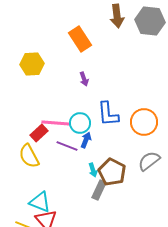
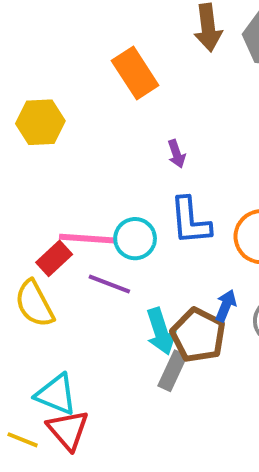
purple arrow: (84, 79) -> (176, 154), moved
blue arrow: (86, 140) -> (226, 306), moved
cyan arrow: (93, 170) -> (161, 331), size x1.6

